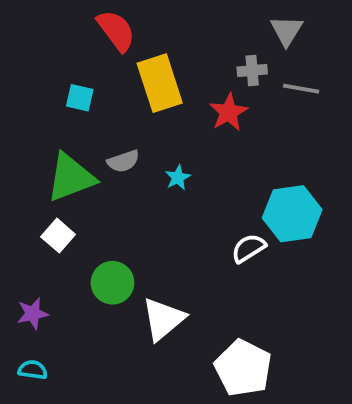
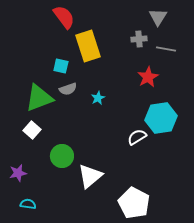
cyan square: (80, 98) -> (61, 66), moved
red star: (229, 112) -> (148, 77), moved
cyan semicircle: (33, 370) -> (28, 204), moved

